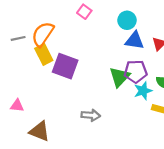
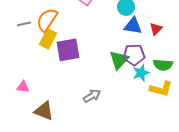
yellow rectangle: (44, 54) -> (48, 39), turned 54
purple square: (65, 66) -> (68, 50), turned -30
gray arrow: (91, 115) -> (92, 96), turned -36

